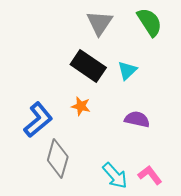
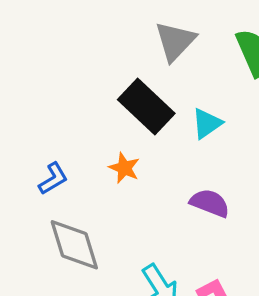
blue L-shape: (38, 120) -> (53, 179), size x0.6
gray diamond: (58, 159) -> (74, 245), turned -42

